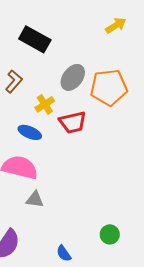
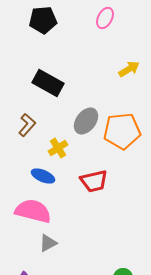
red trapezoid: (73, 122) -> (94, 181), moved
gray triangle: (35, 199) -> (48, 243), turned -36

